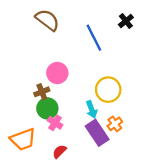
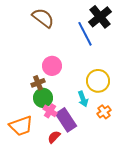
black cross: (126, 21) -> (100, 17), moved, size x1.6
purple rectangle: (97, 133) -> (66, 120), moved

